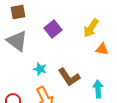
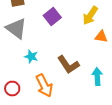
cyan star: (40, 69) -> (31, 56), moved

